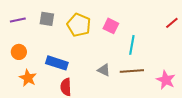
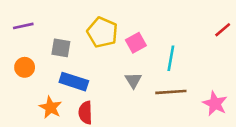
gray square: (47, 19) -> (61, 48), moved
pink square: (111, 26) -> (136, 43), moved, turned 35
gray triangle: (104, 70) -> (133, 80), moved, turned 32
orange star: (28, 78) -> (50, 107), moved

